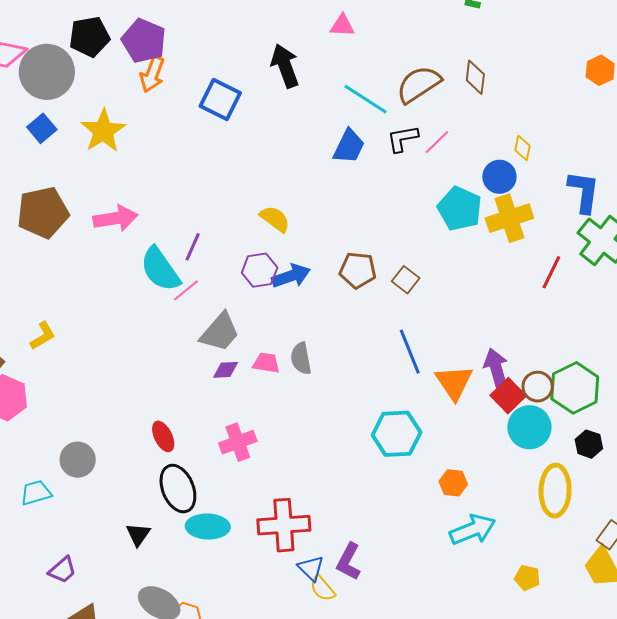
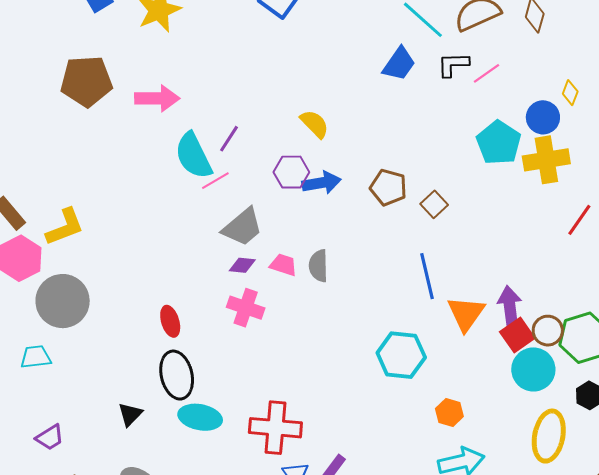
yellow L-shape: (43, 336) -> (65, 227), moved, size x1.4
pink cross: (238, 442) -> (246, 308), moved, turned 30
gray circle: (78, 460) -> (63, 301), moved, size x1.5

